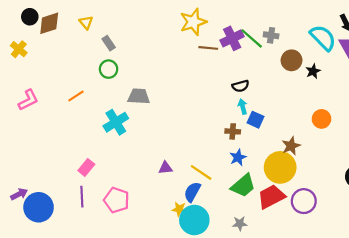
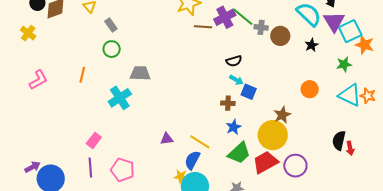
gray cross: (271, 35) -> (261, 27), moved
black star: (313, 71) -> (312, 45), moved
orange line: (76, 96) -> (82, 75), turned -42
cyan arrow: (243, 107) -> (236, 80), turned 136

